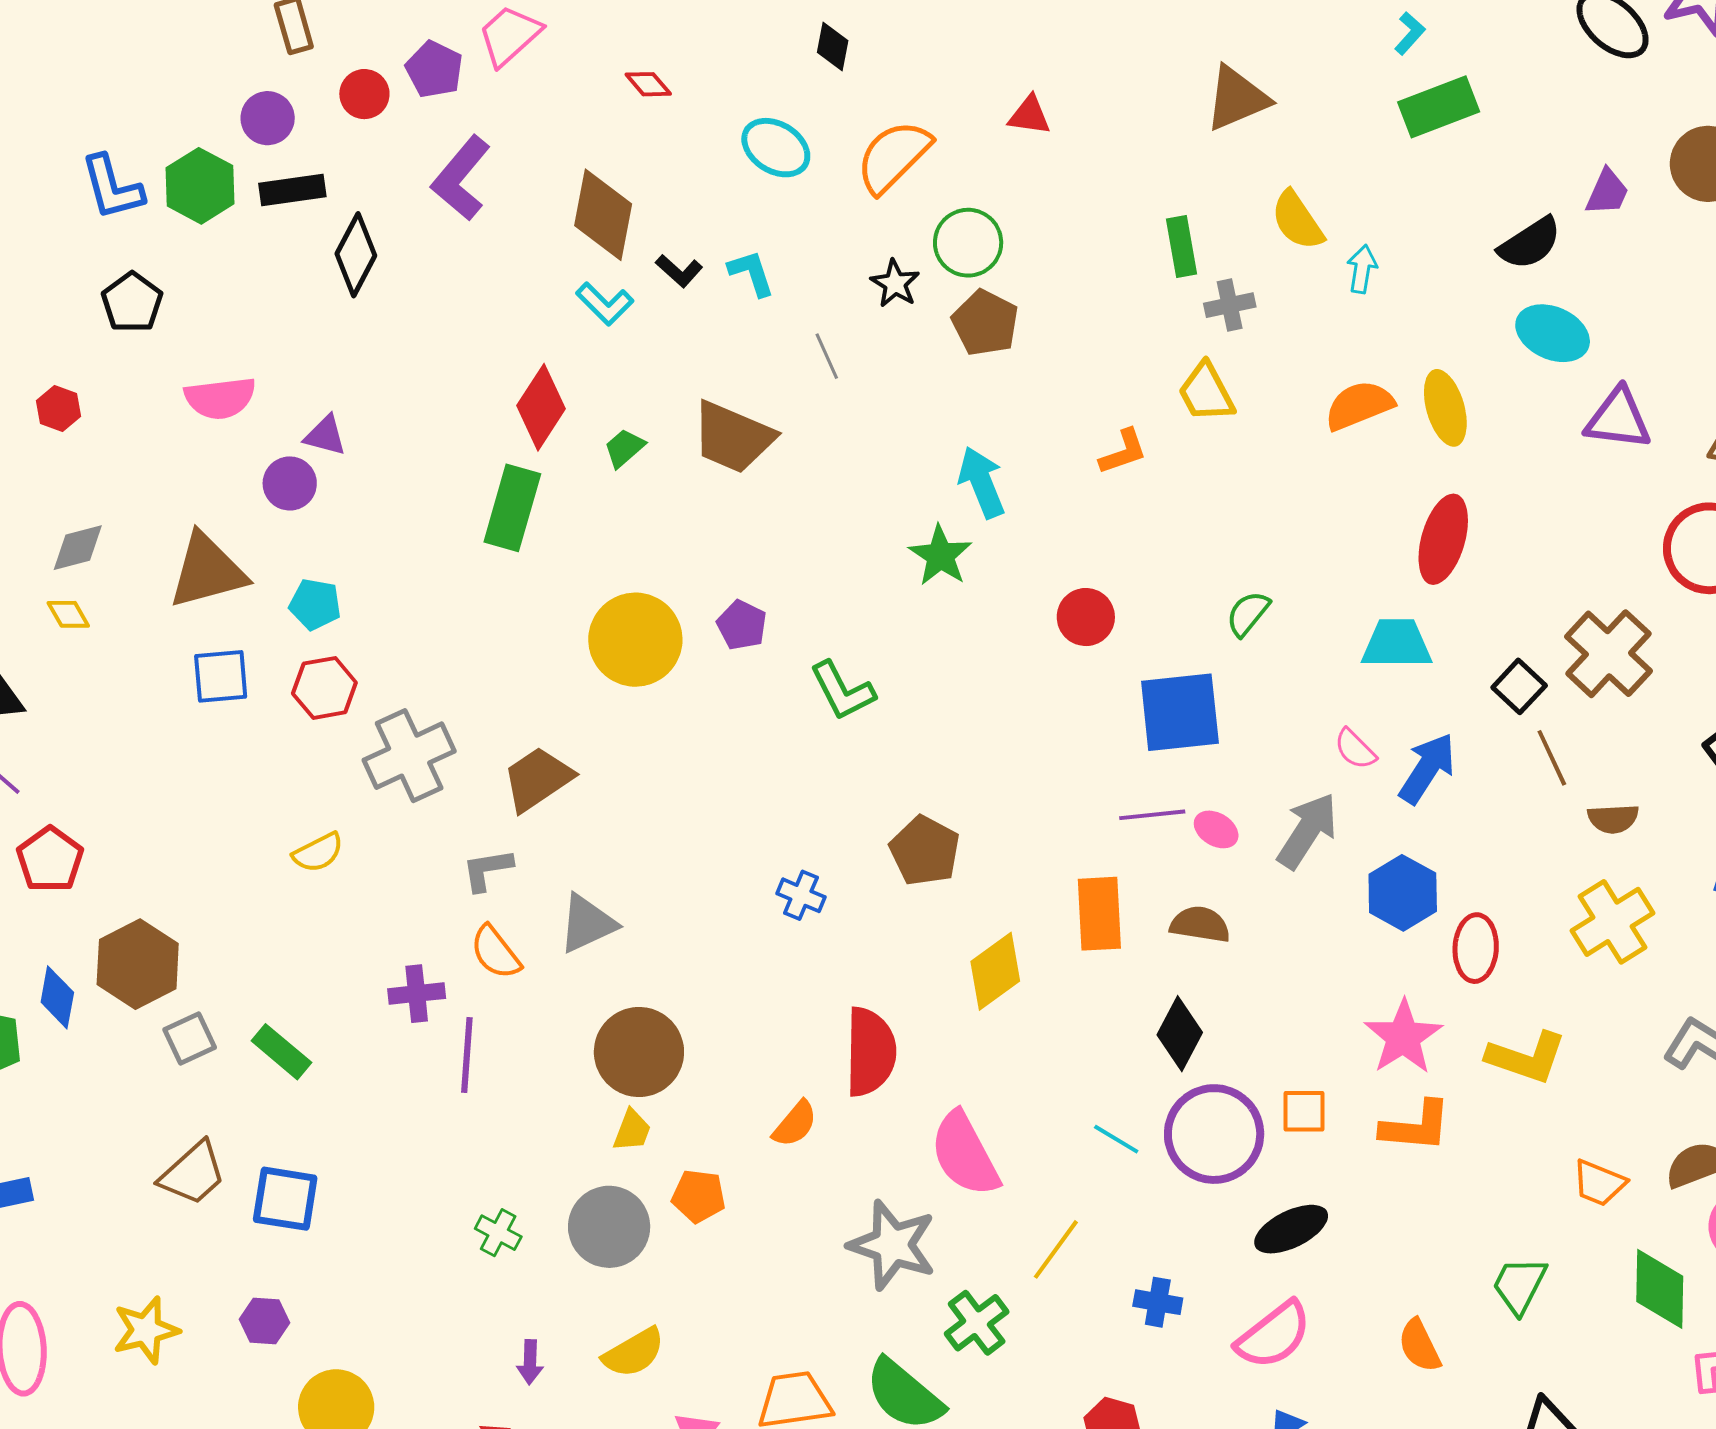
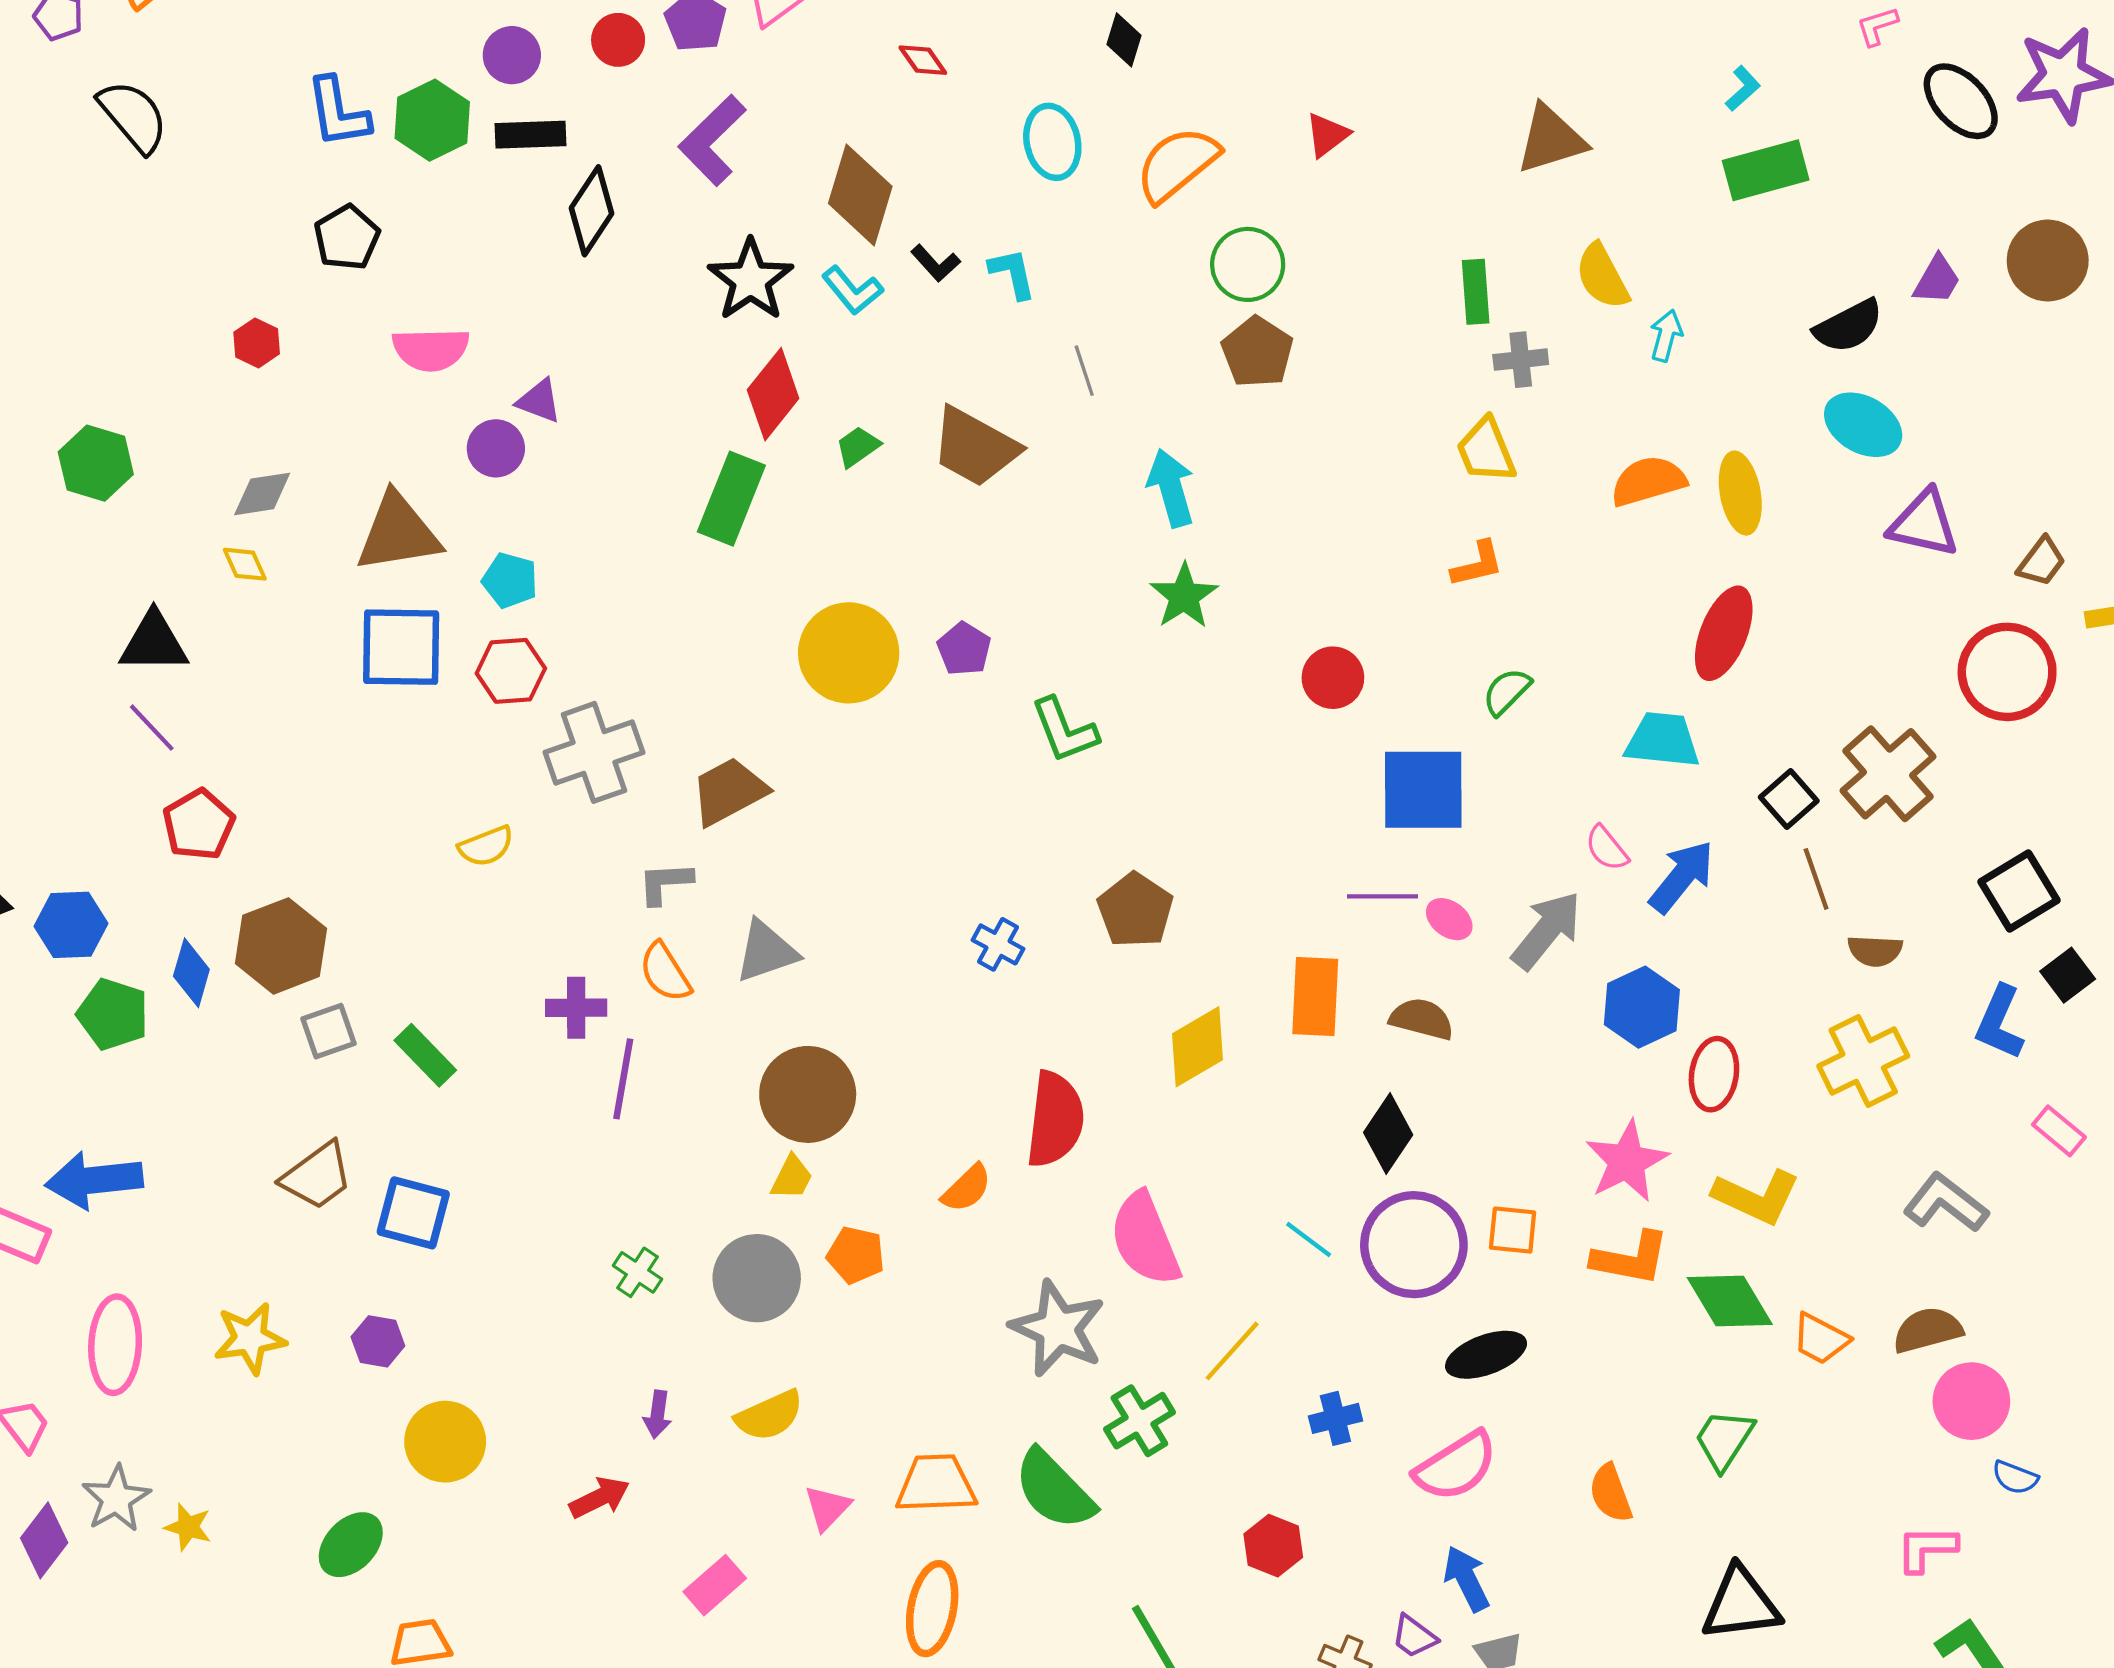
red triangle: (1029, 115) -> (1327, 135), turned -51
cyan ellipse: (776, 148) -> (1052, 142), turned 40
black star: (895, 284) -> (751, 280), moved, size x1.6
orange L-shape: (1123, 452) -> (1477, 564), moved
cyan arrow: (982, 482) -> (1171, 488), moved
blue square: (221, 676) -> (401, 647), size x1.4
green diamond: (1660, 1289) -> (1730, 1301), moved, turned -38
blue cross: (1158, 1302) -> (1335, 1418), turned -30

